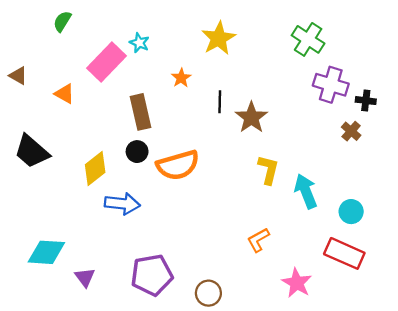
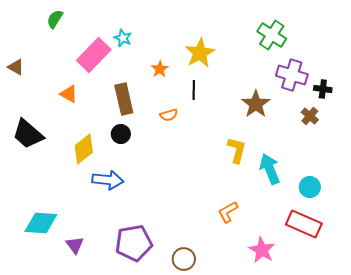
yellow star: (219, 38) -> (200, 53), moved
orange triangle: (65, 94) -> (69, 94), moved
brown star: (251, 118) -> (256, 104), moved
orange semicircle: (178, 165) -> (169, 115), moved, size x0.5

